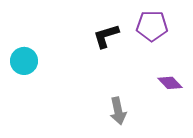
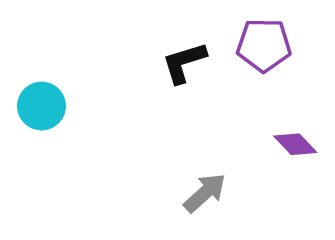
gray arrow: (118, 111) -> (205, 193), turned -120

